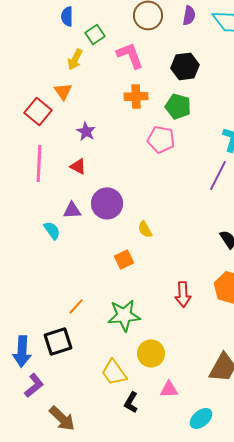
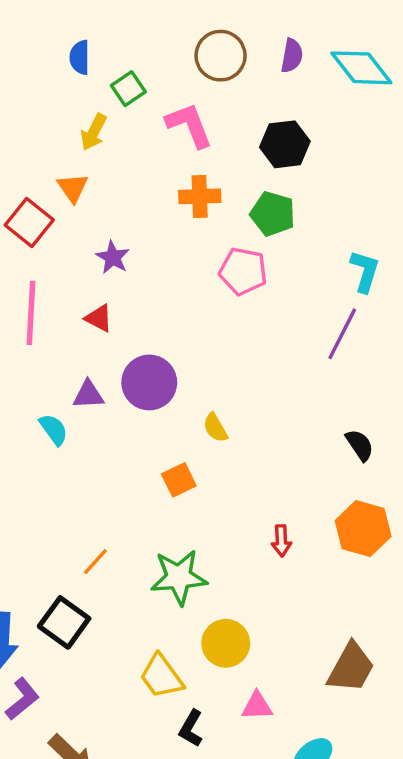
red arrow: (183, 294) -> (281, 541), size x0.7
black square: (58, 341) -> (64, 622), turned -36

